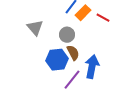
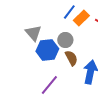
blue hexagon: (57, 60) -> (47, 50), moved
purple line: (72, 80) -> (49, 85), moved

